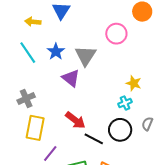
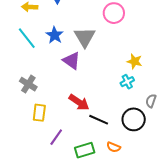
gray cross: (26, 99) -> (28, 84), turned -30
yellow rectangle: (35, 128) -> (39, 113), size x0.7
black circle: (120, 130) -> (134, 119), moved

